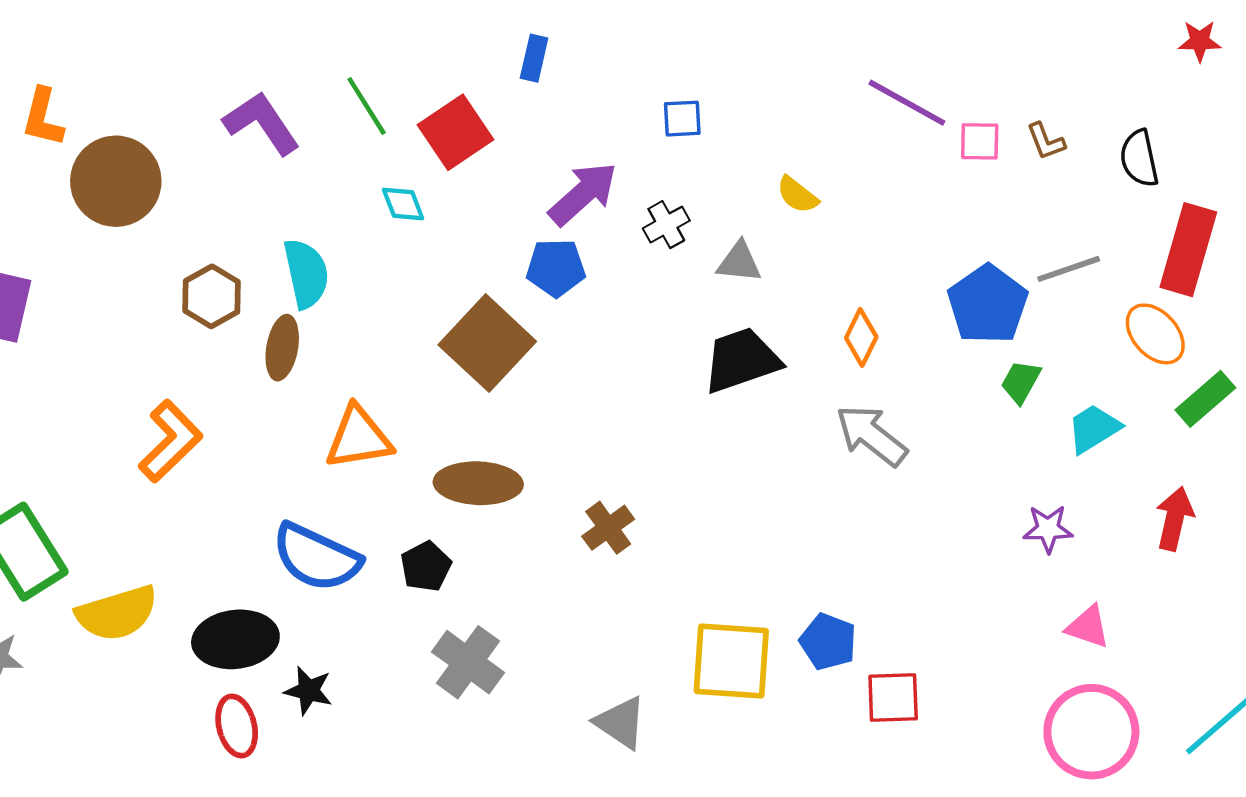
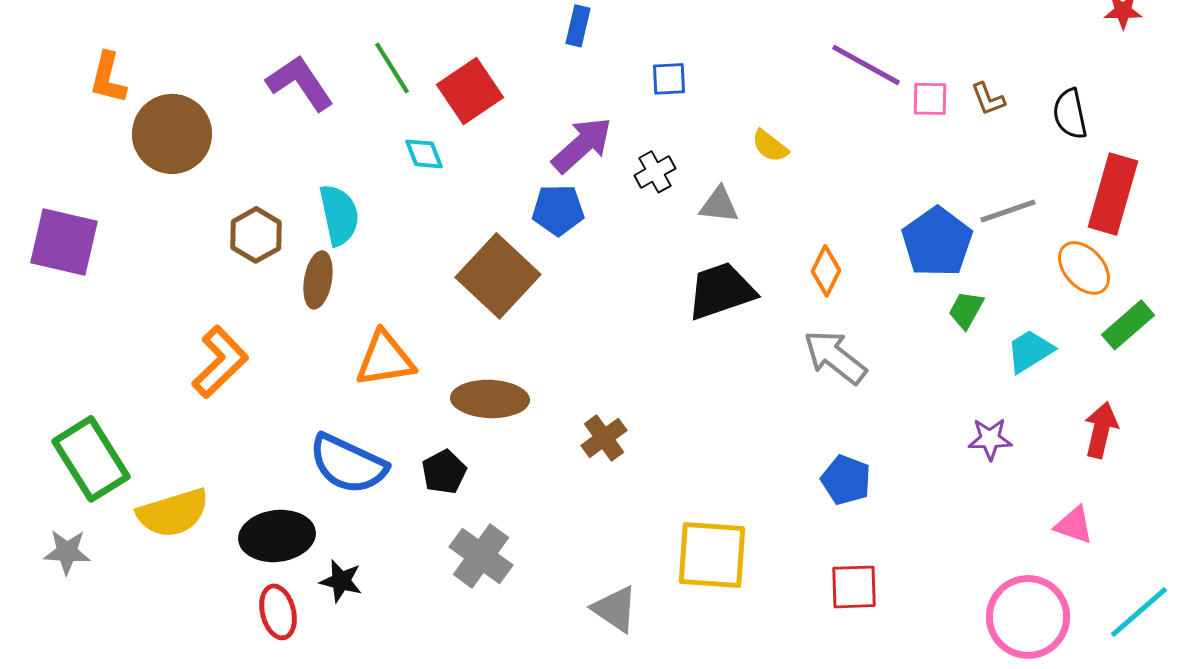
blue rectangle: (534, 58) -> (578, 26), moved
pink triangle: (1088, 627) -> (1074, 525), moved
blue pentagon: (828, 642) -> (846, 480), moved

